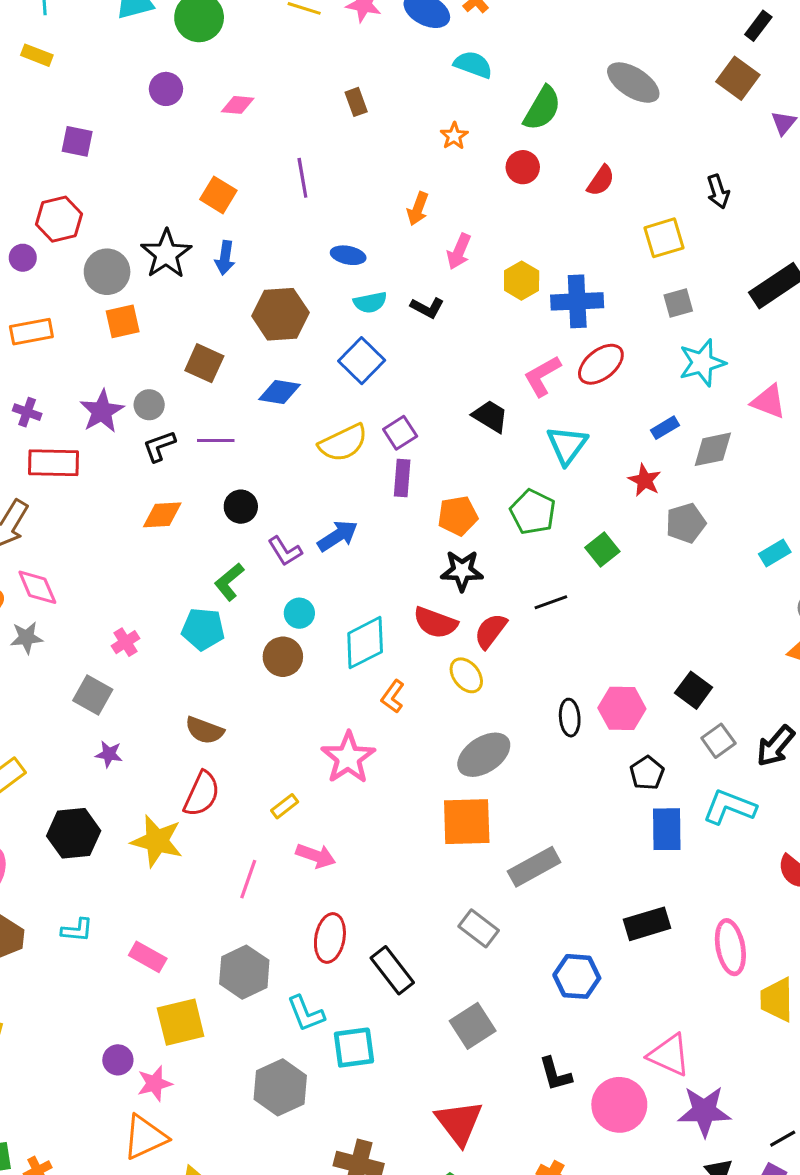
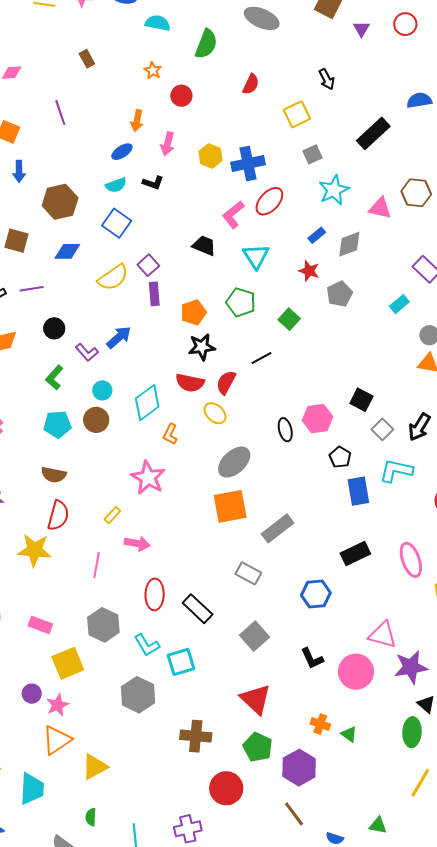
red circle: (523, 167) -> (181, 96), moved
blue ellipse: (348, 255) -> (122, 152), moved, turned -35
cyan pentagon: (203, 629) -> (57, 424), moved

